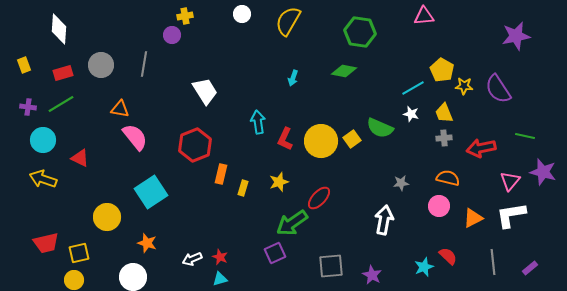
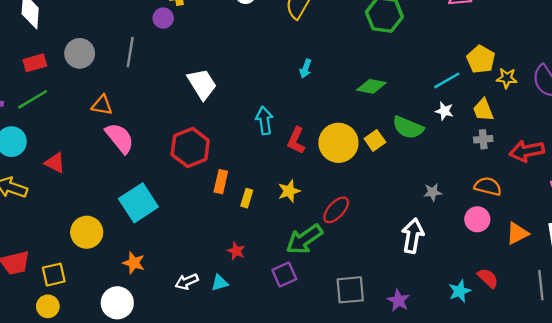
green diamond: (344, 71) -> (371, 86), moved
red star: (220, 257) -> (236, 251), moved
cyan triangle: (220, 279) -> (220, 283), moved

